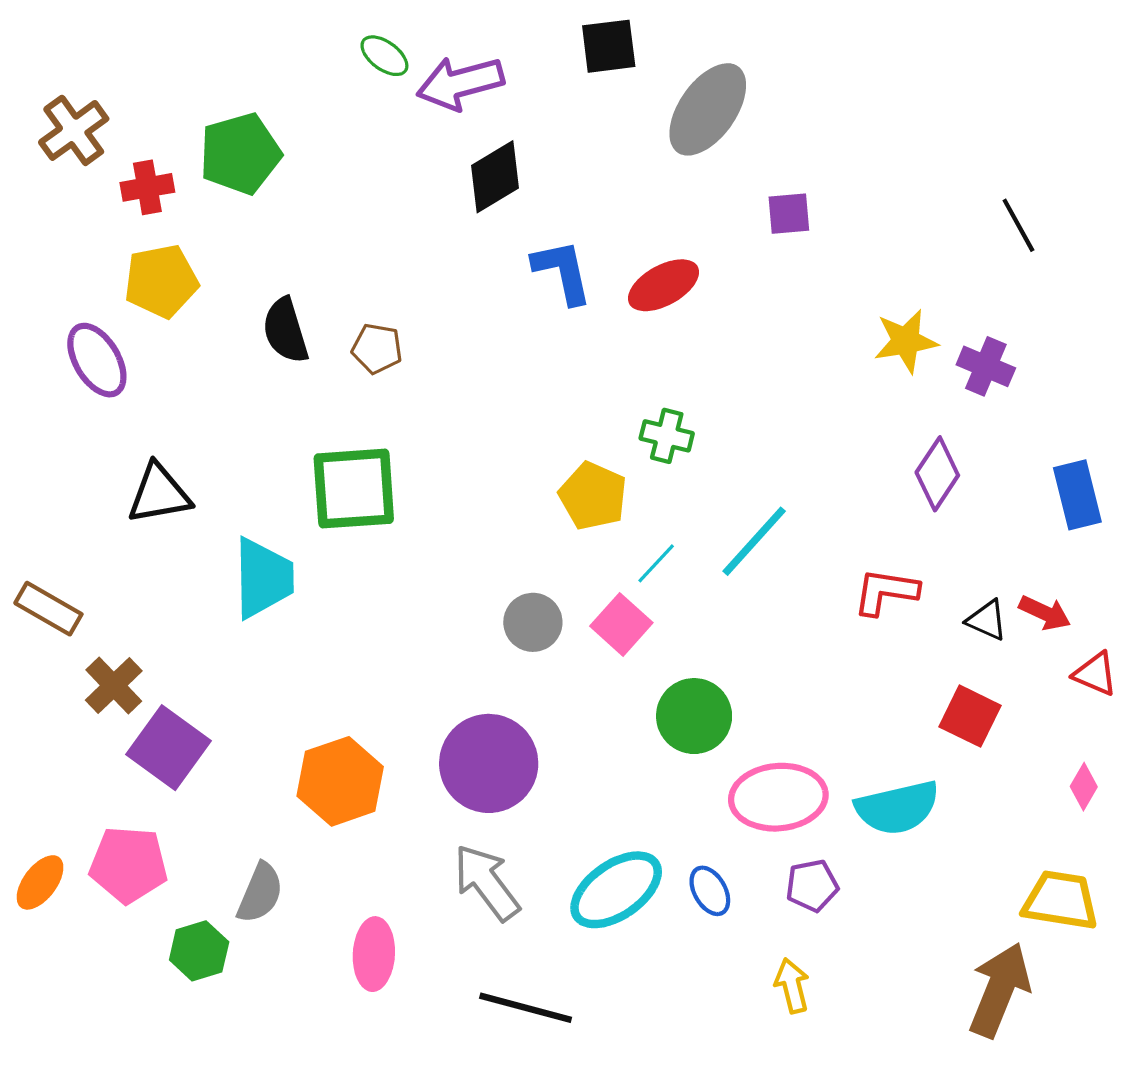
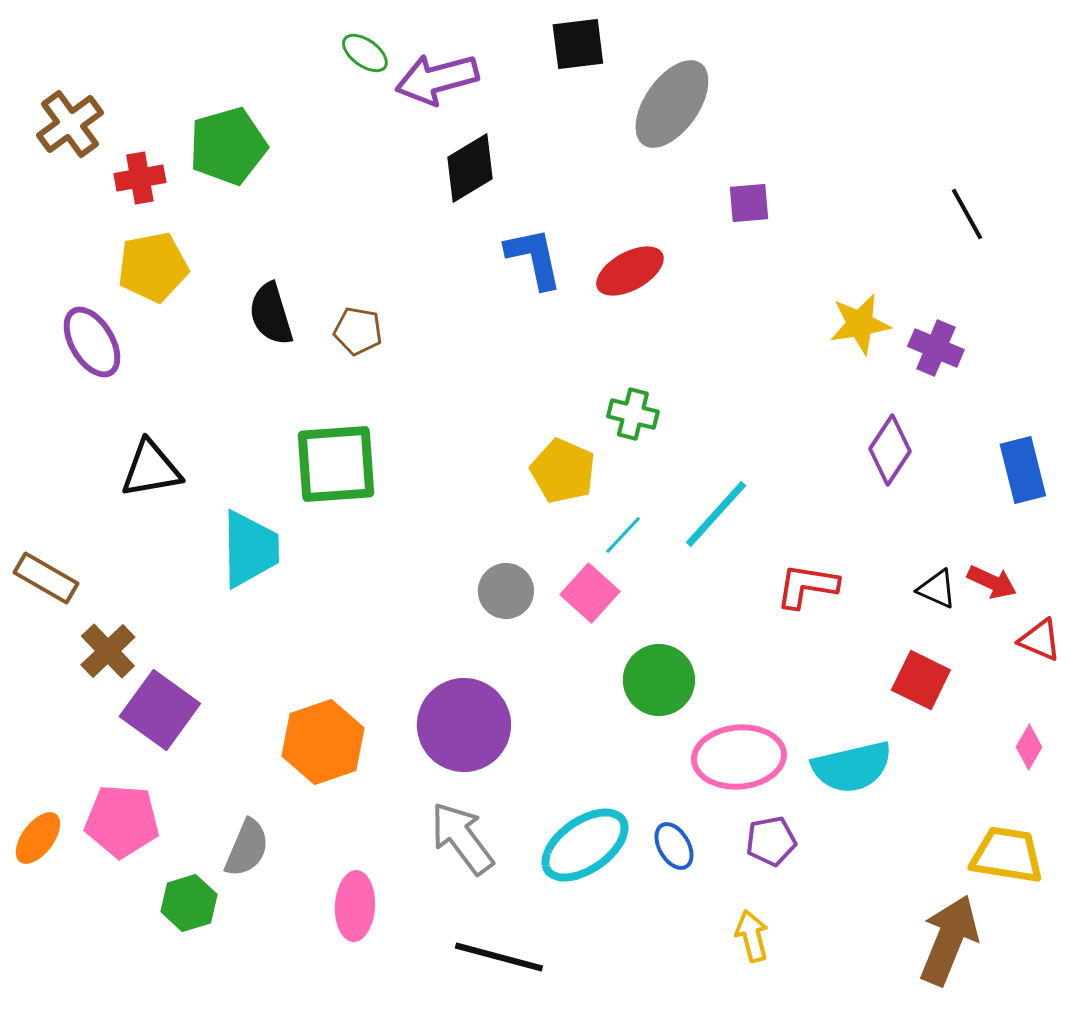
red L-shape: (886, 592) -> (807, 586), moved

